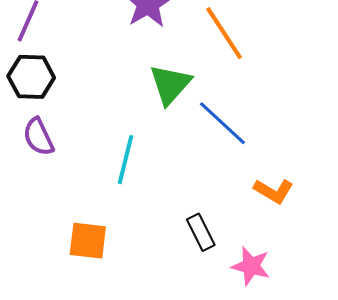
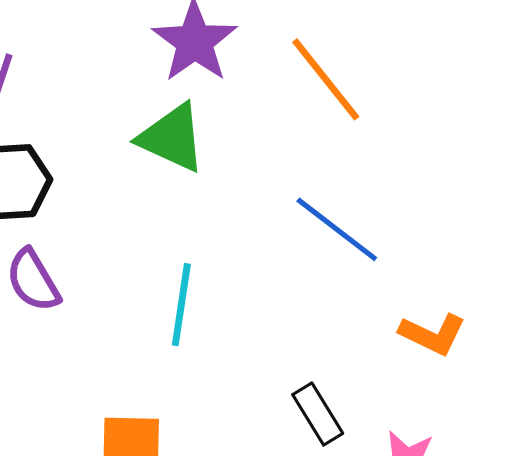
green triangle: (170, 84) -> (172, 138), moved, turned -42

